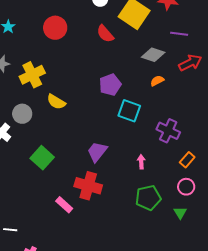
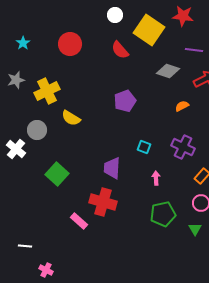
orange semicircle: (157, 81) -> (182, 106), moved
cyan square: (129, 111) -> (144, 147), moved, size x0.6
purple trapezoid: (97, 152) -> (112, 168), turned -35

